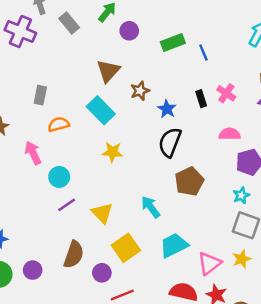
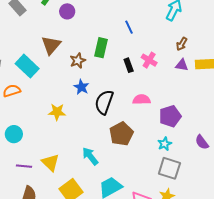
green rectangle: (173, 42) -> (101, 48), moved, turned -54
blue star: (167, 109) -> (81, 87), moved
cyan rectangle: (101, 110) -> (27, 66), moved
pink semicircle: (230, 134) -> (142, 100), moved
purple line: (67, 205) -> (24, 166), moved, turned 42

